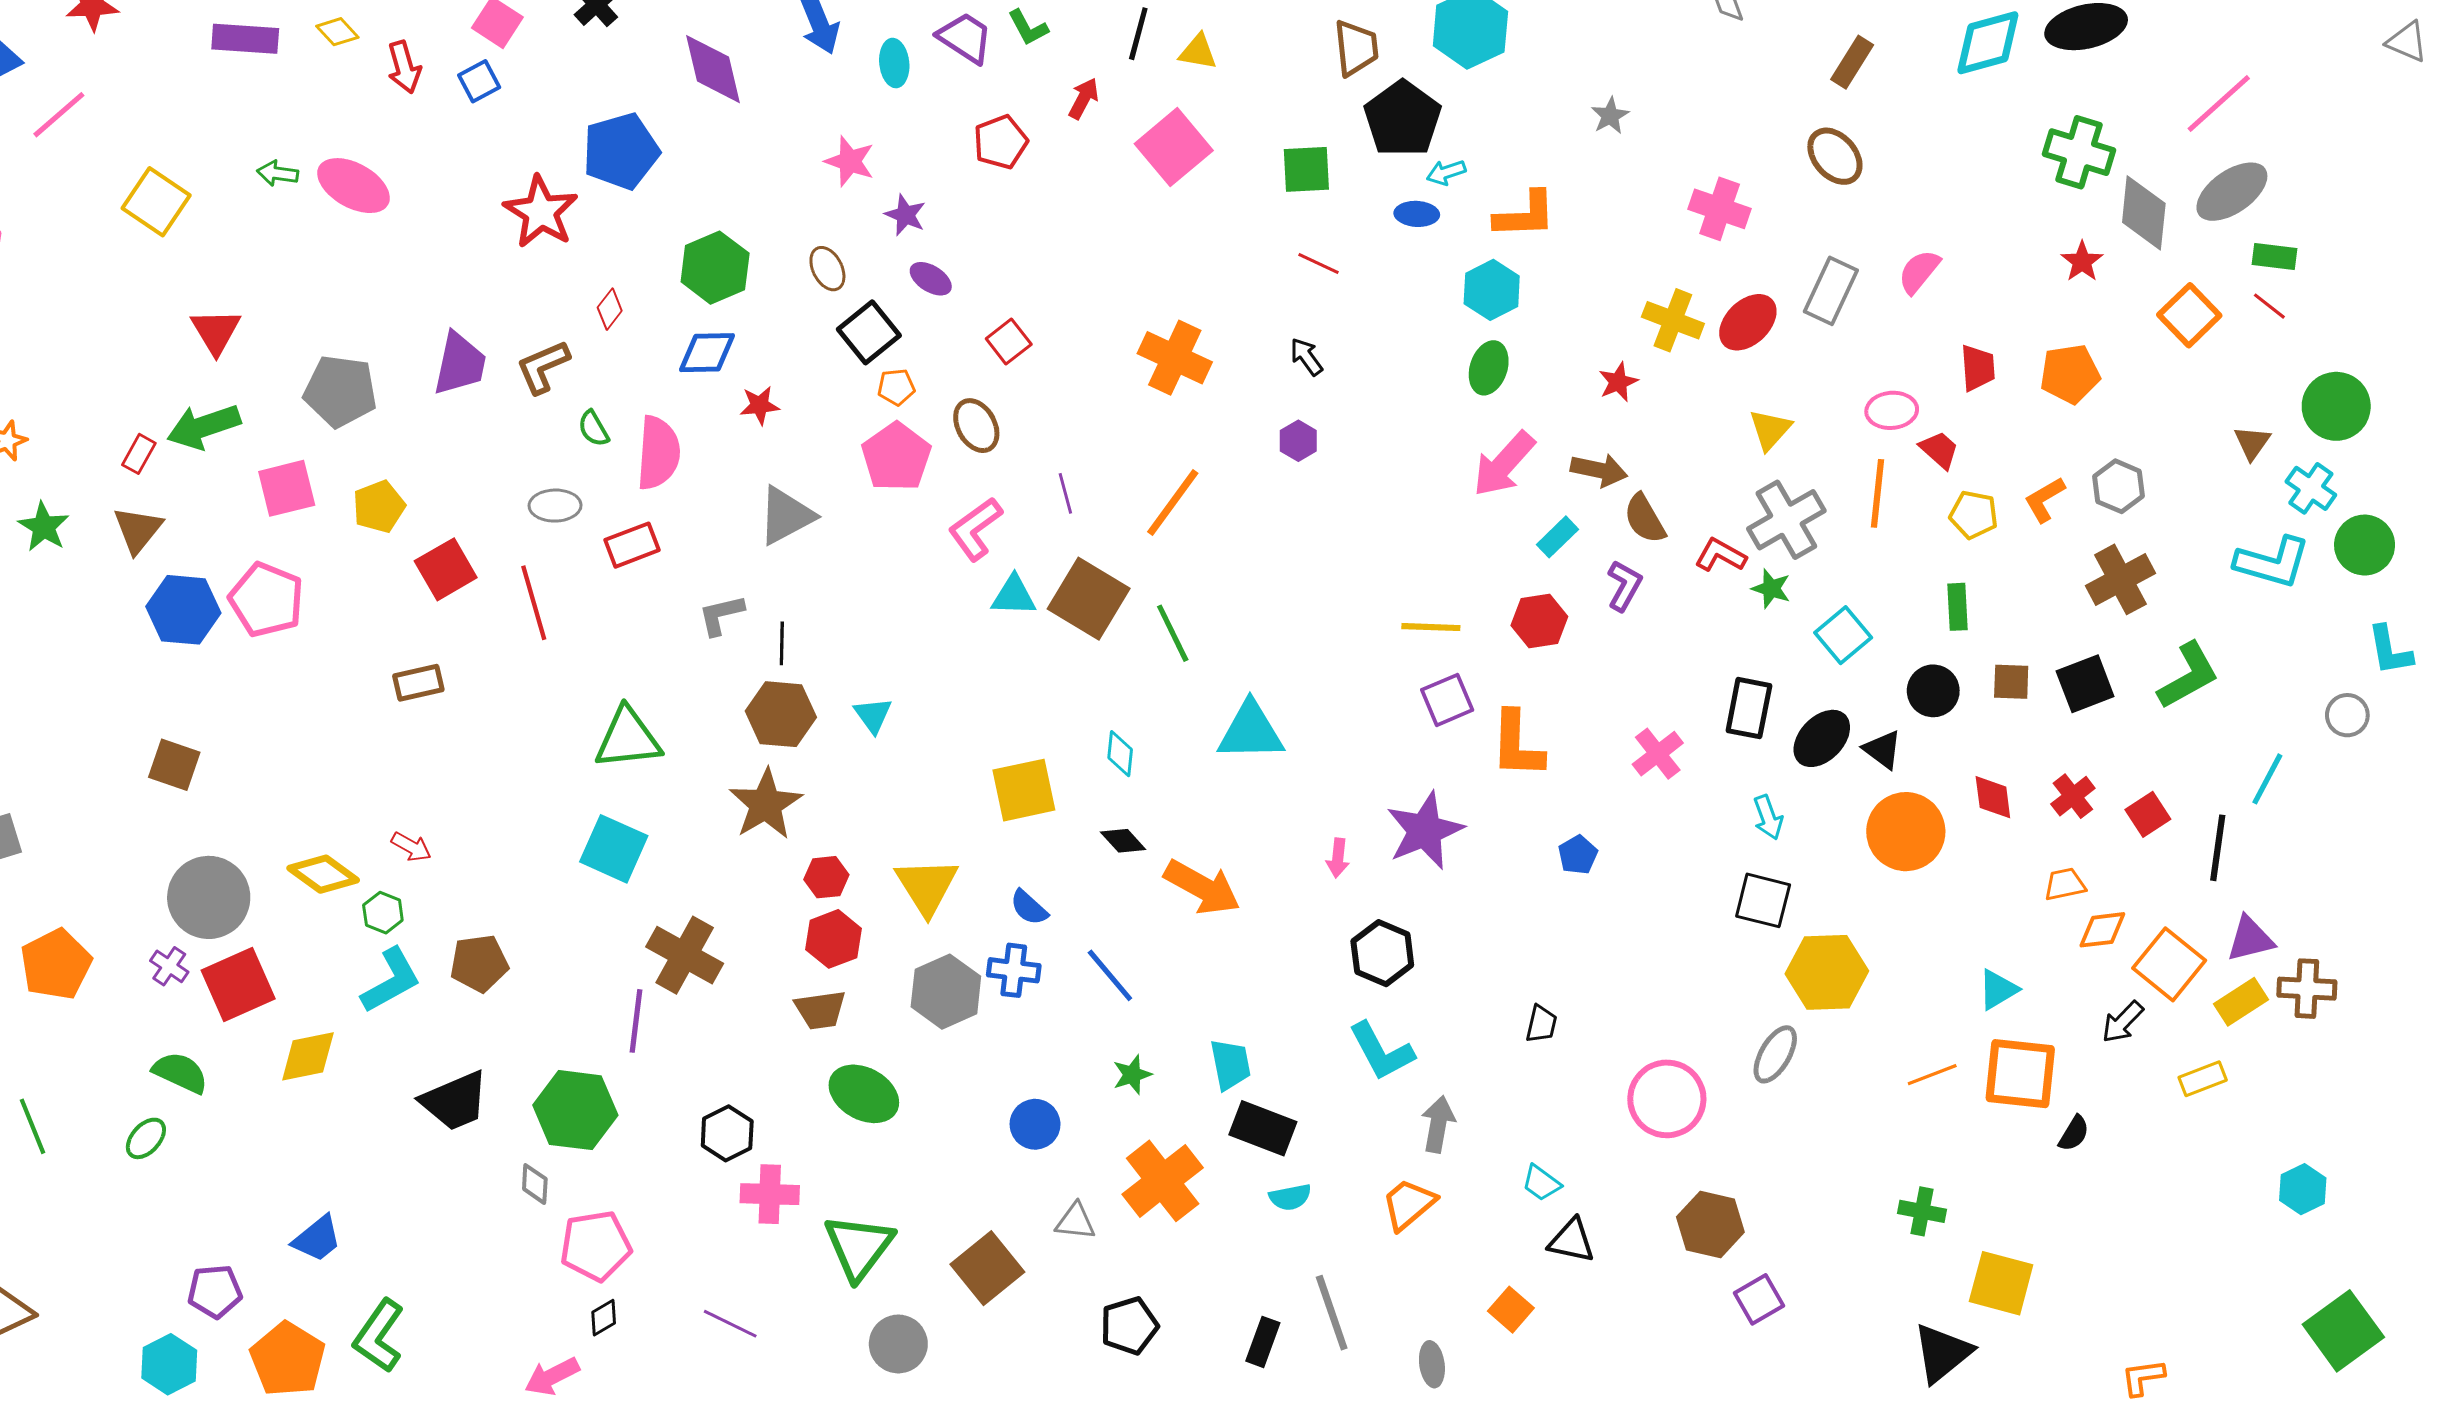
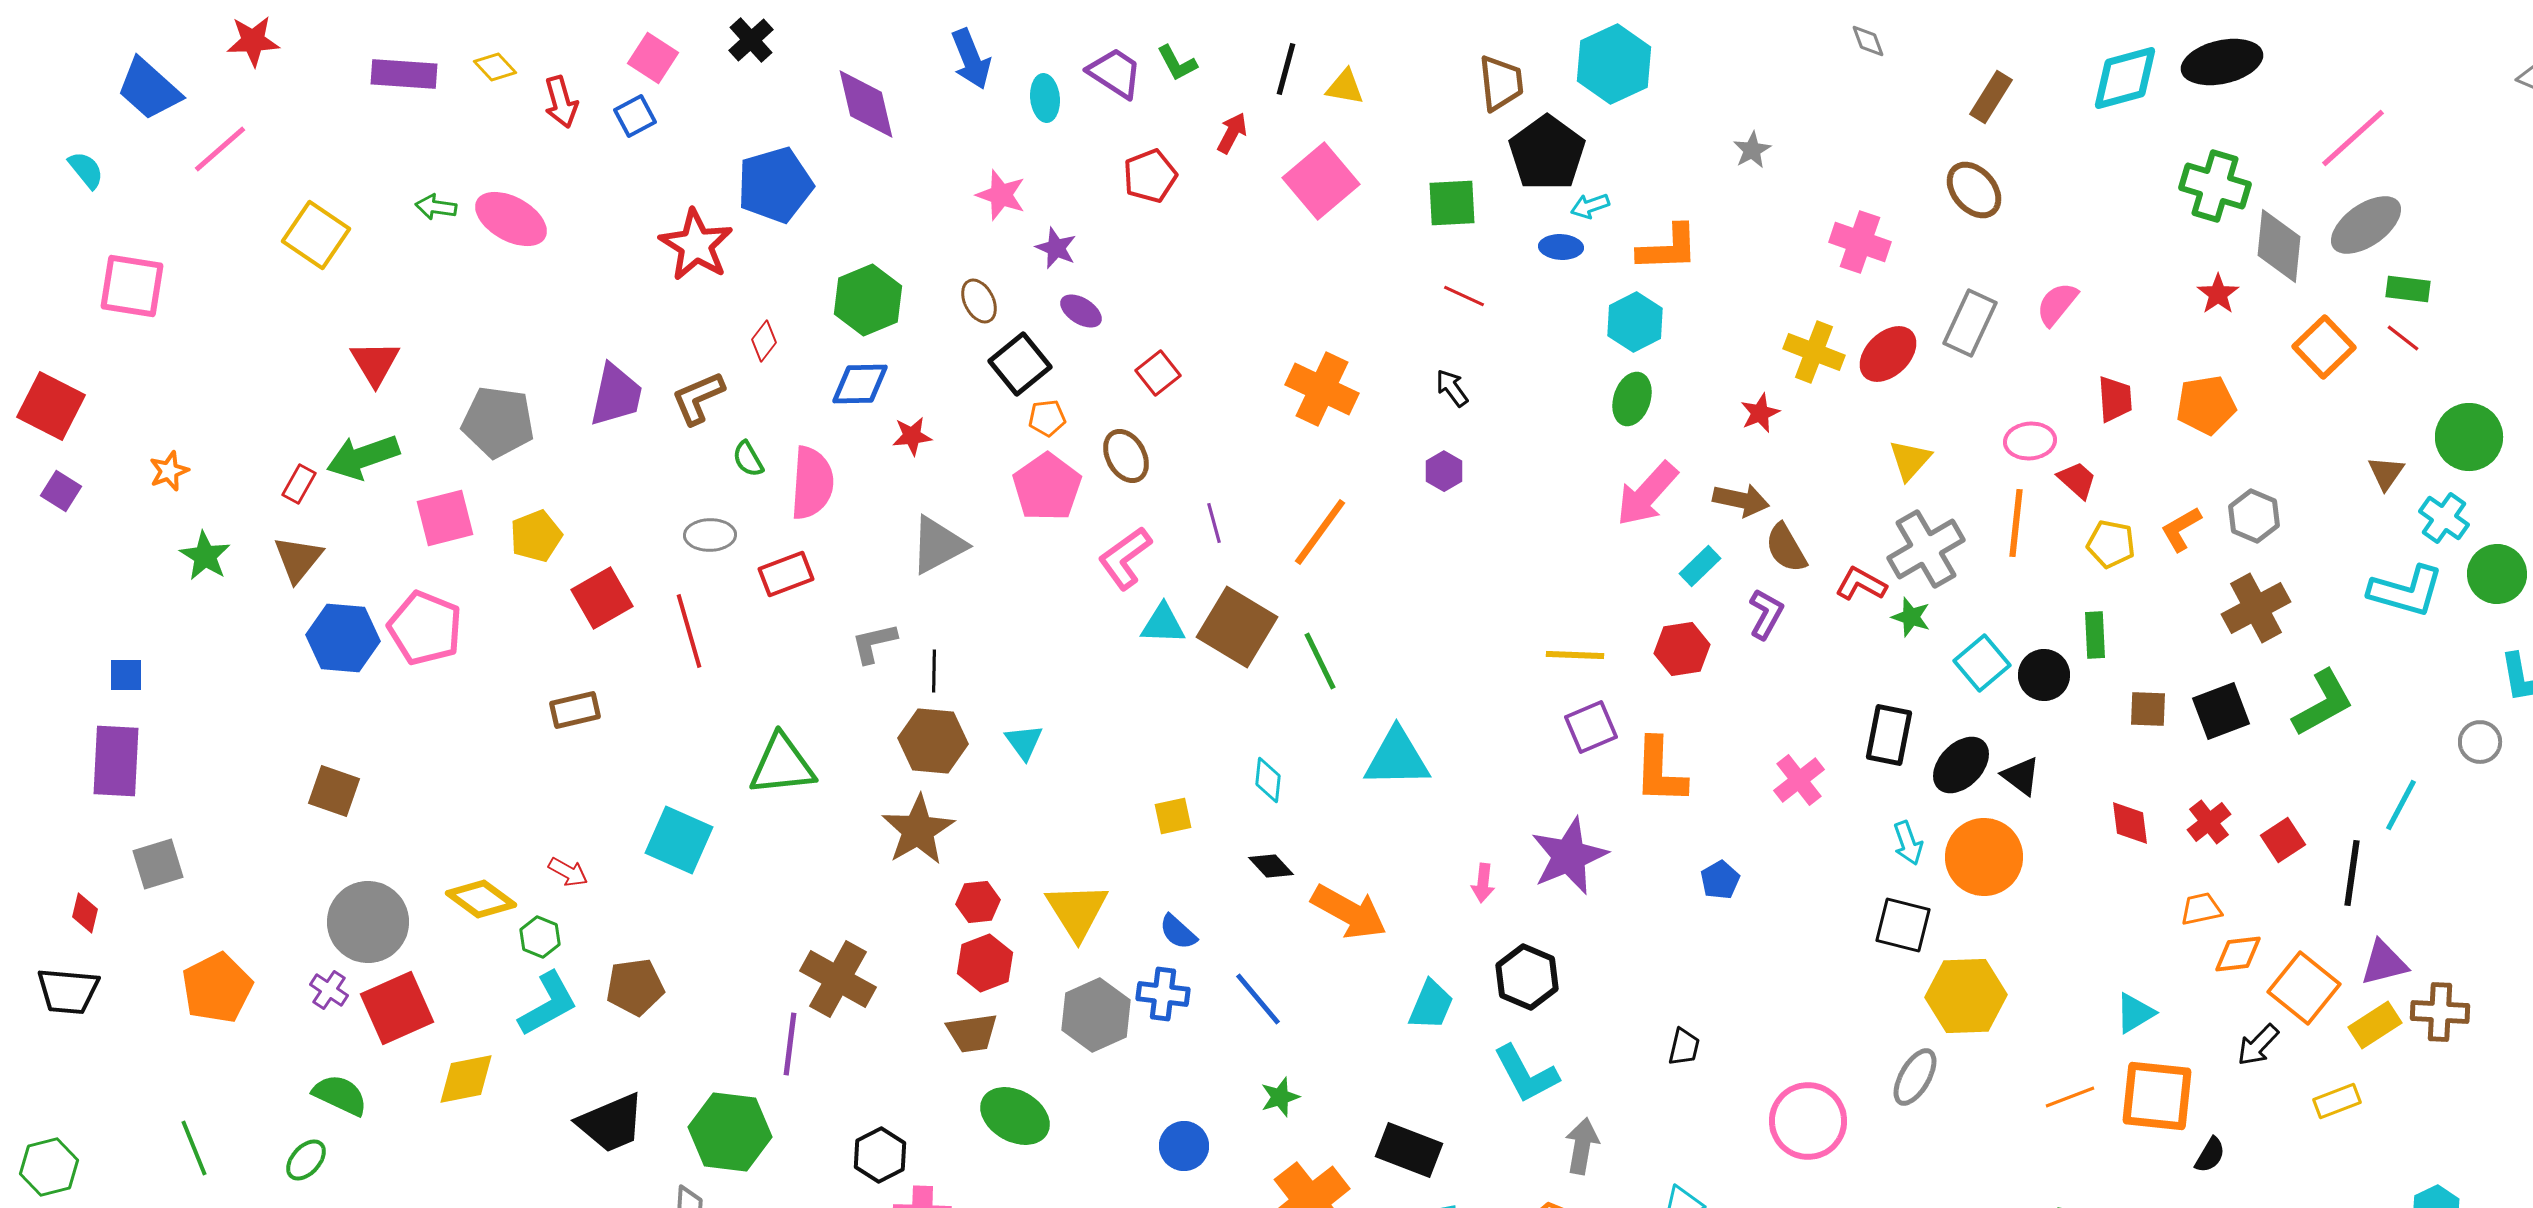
black circle: (1933, 691) -> (2044, 675), moved
yellow square: (1024, 790) -> (1173, 816), size x0.6
orange circle: (1906, 832) -> (1984, 857), moved
cyan square: (614, 849) -> (679, 840), moved
cyan trapezoid: (1230, 1065) -> (1431, 1005), moved, turned 34

